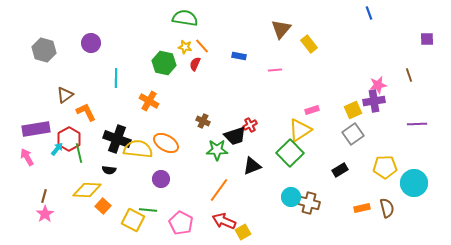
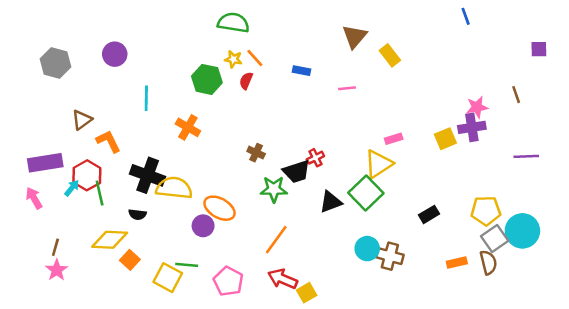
gray square: (353, 134) -> (495, 238), moved
orange ellipse: (166, 143) -> (219, 208), moved
black triangle: (252, 166) -> (331, 202), moved

